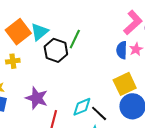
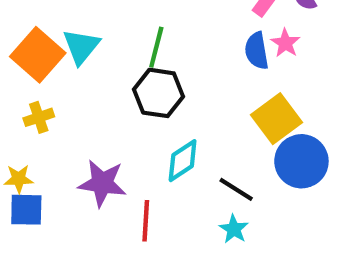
black hexagon: (56, 50) -> (159, 93), moved
cyan diamond: (82, 107) -> (183, 161), moved

